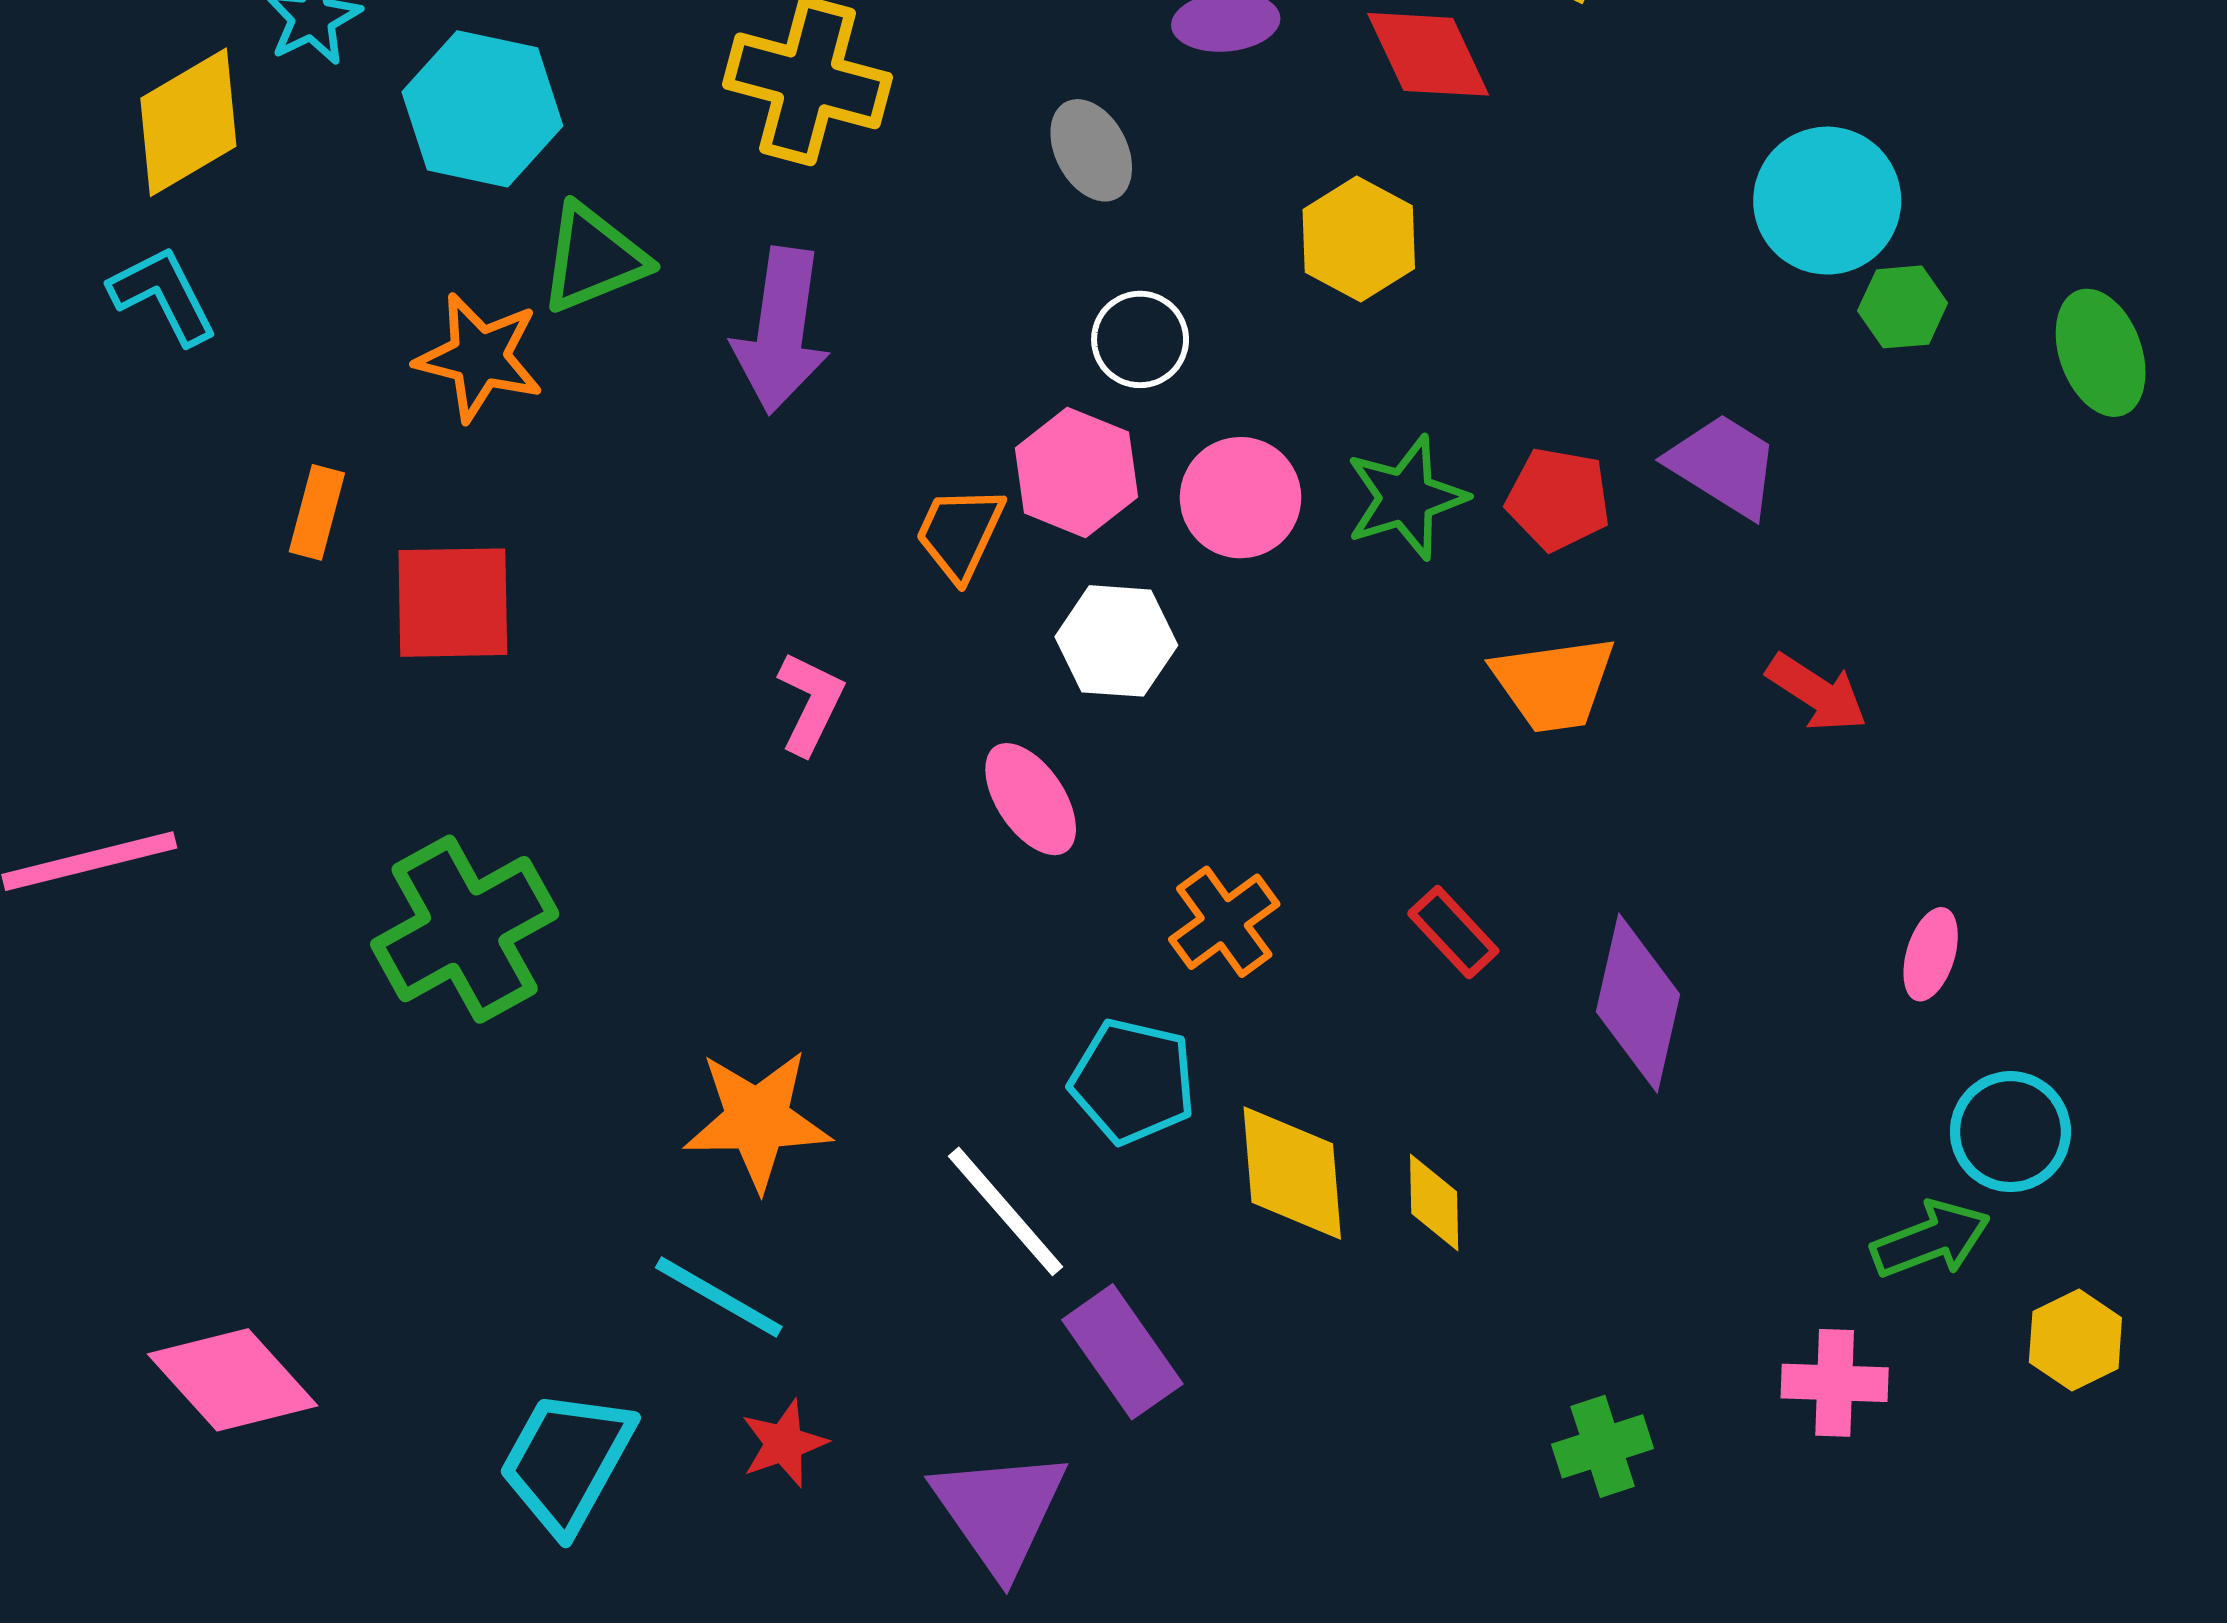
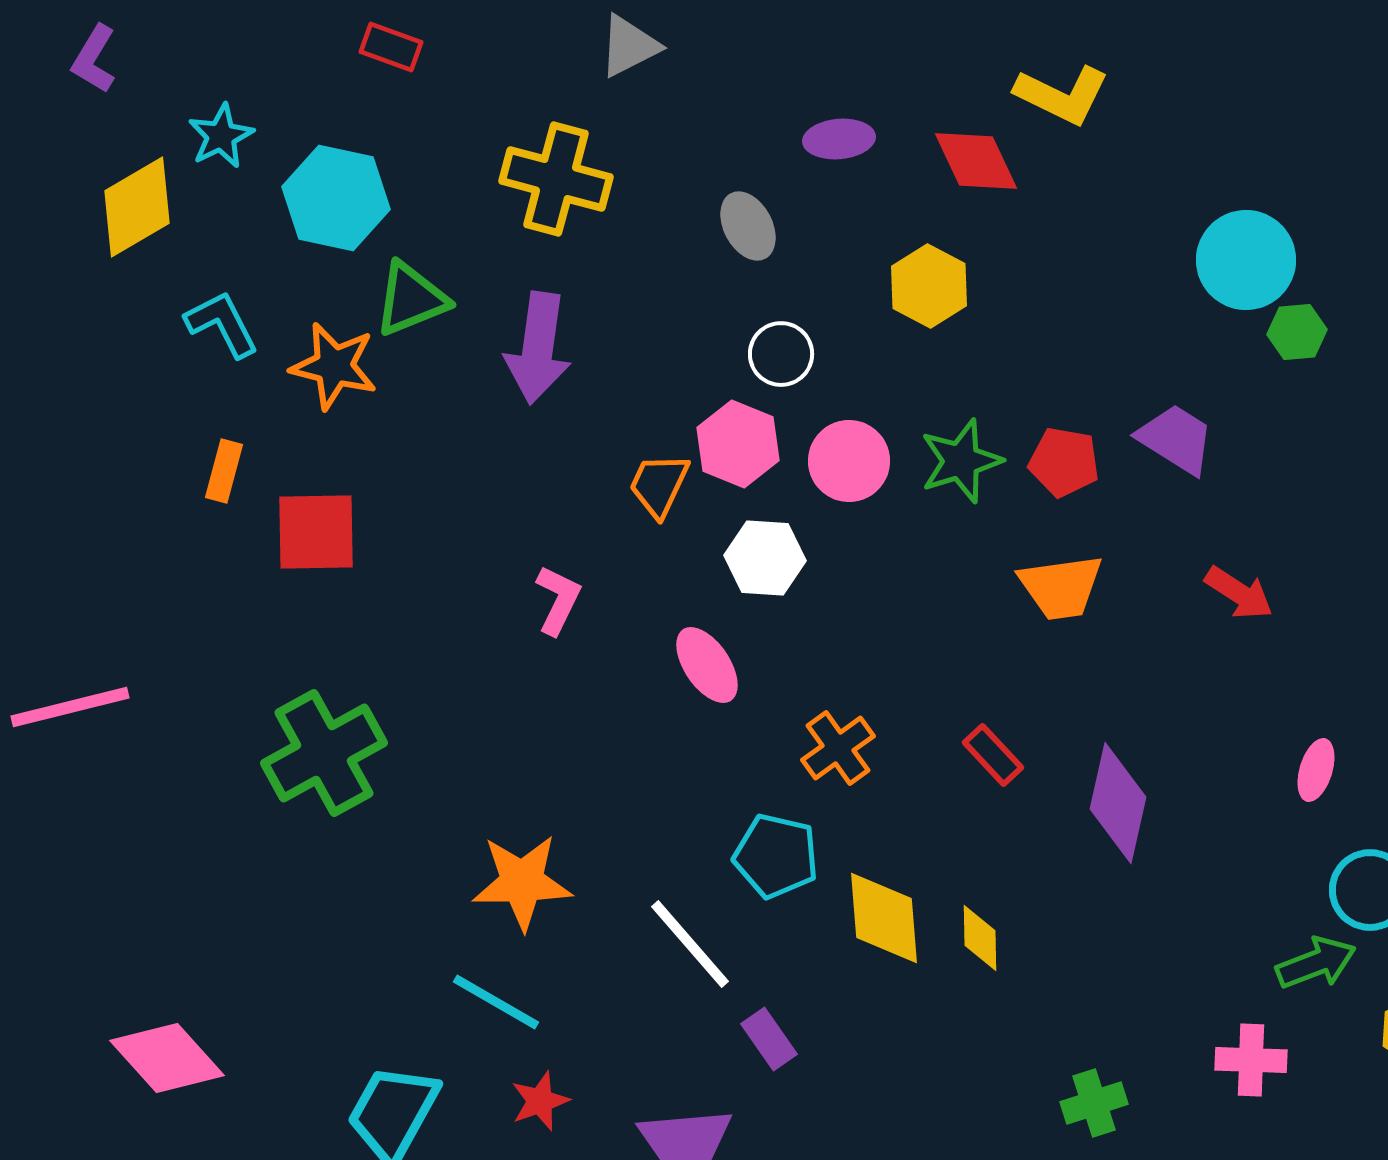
cyan L-shape: (163, 295) -> (222, 324), moved
purple rectangle: (1122, 1352) -> (769, 1039), size x0.7

